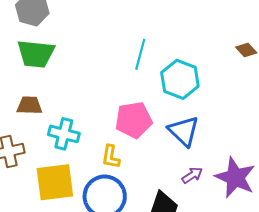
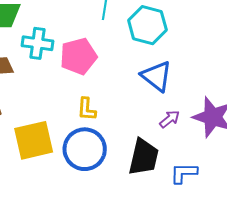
pink pentagon: (134, 120) -> (78, 56), moved
cyan cross: (64, 134) -> (37, 43), moved

